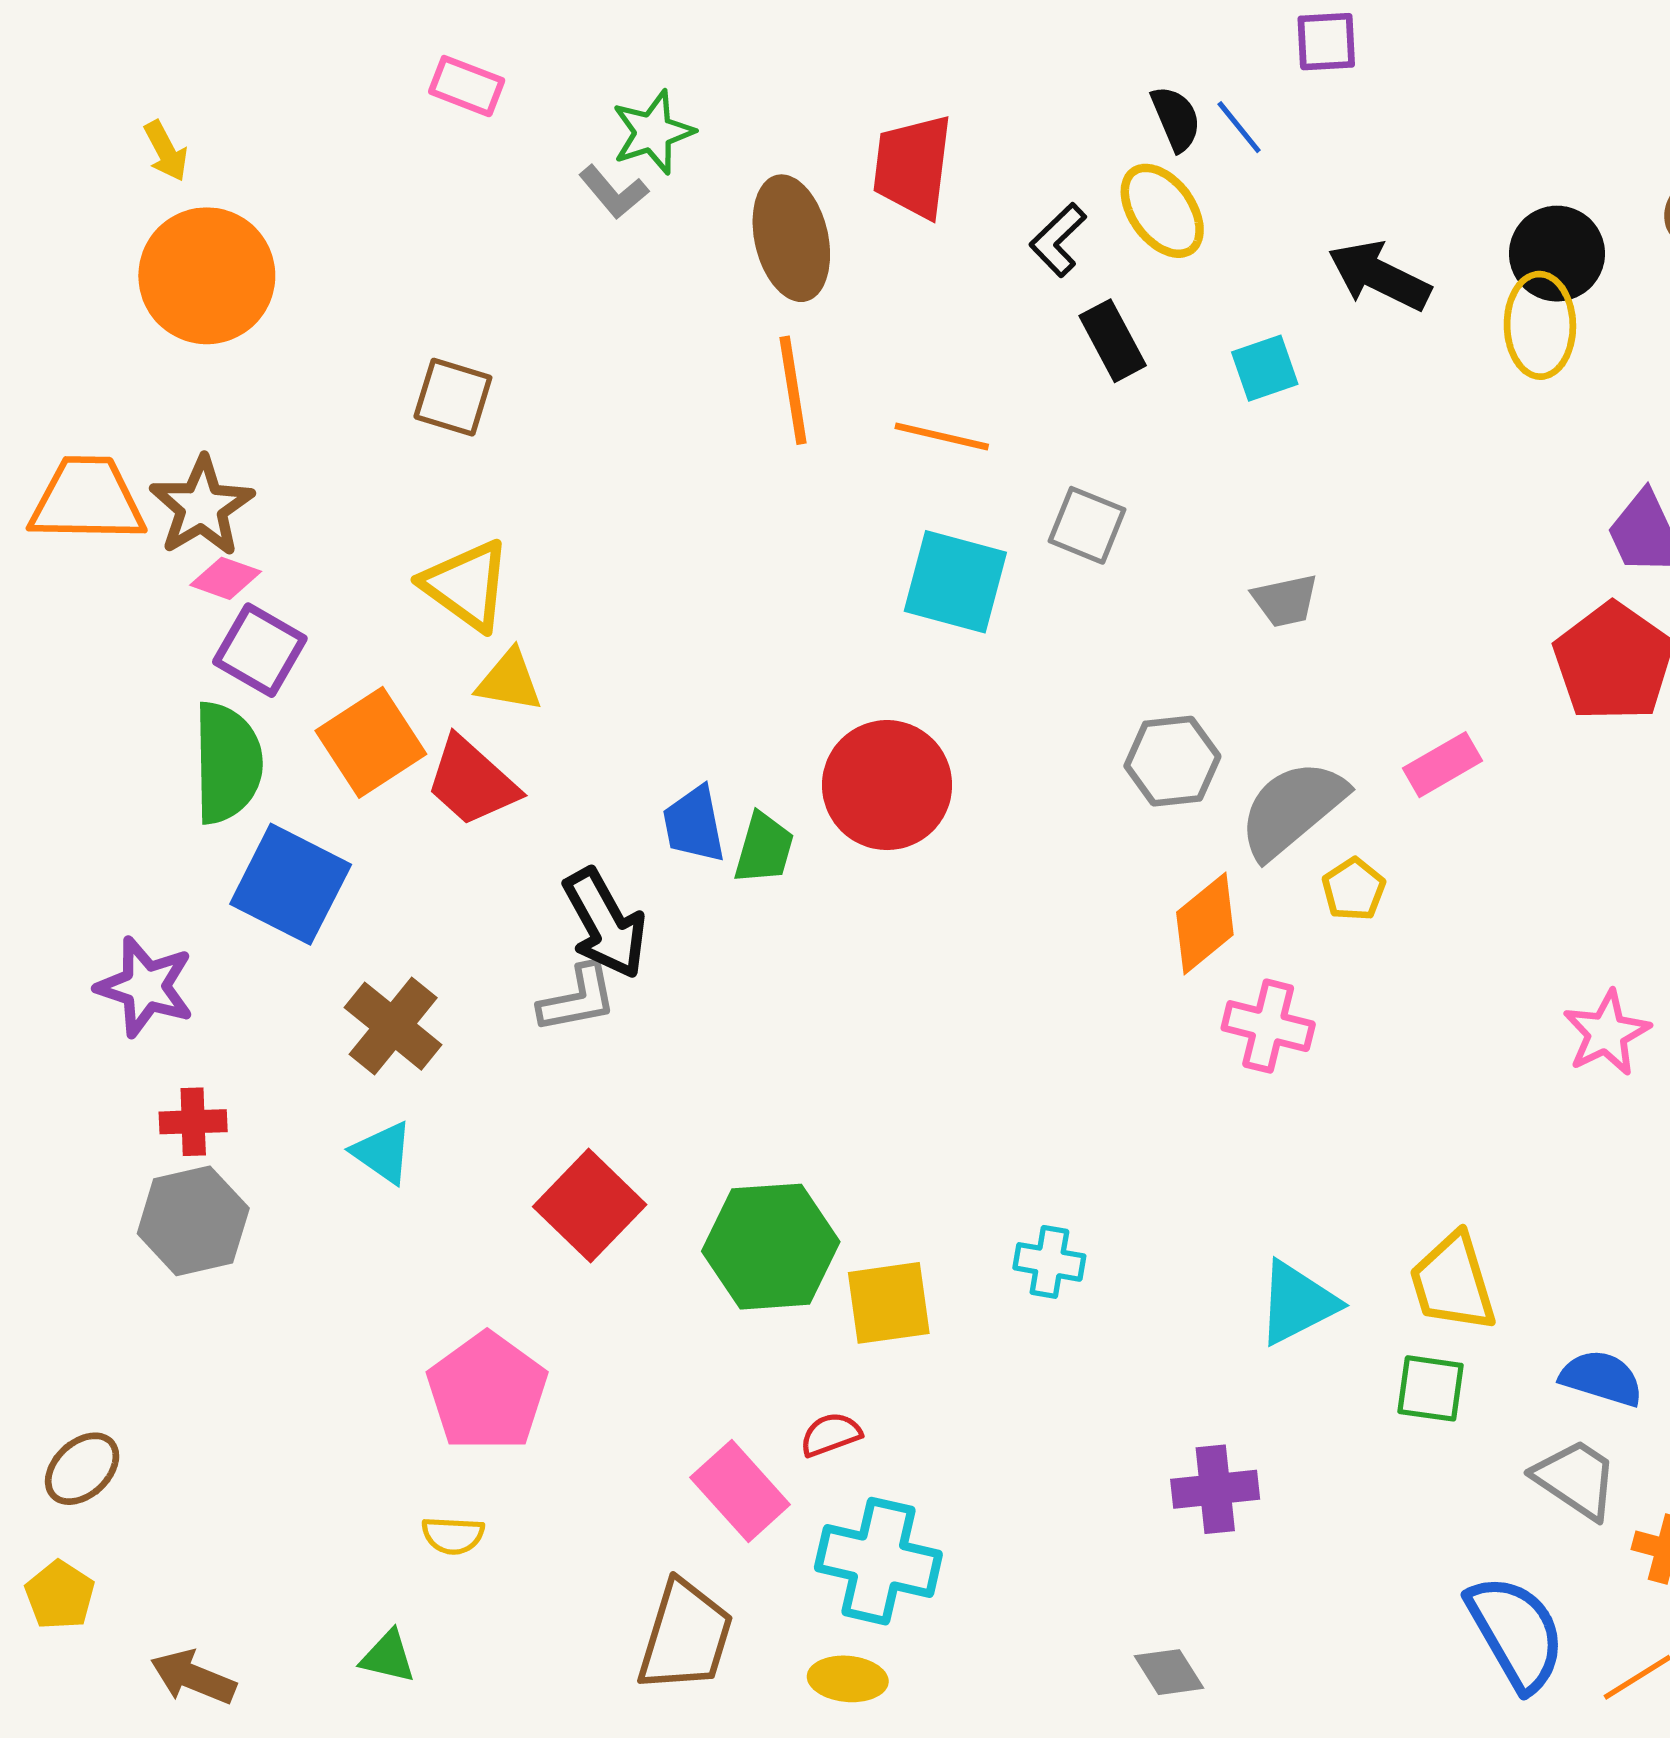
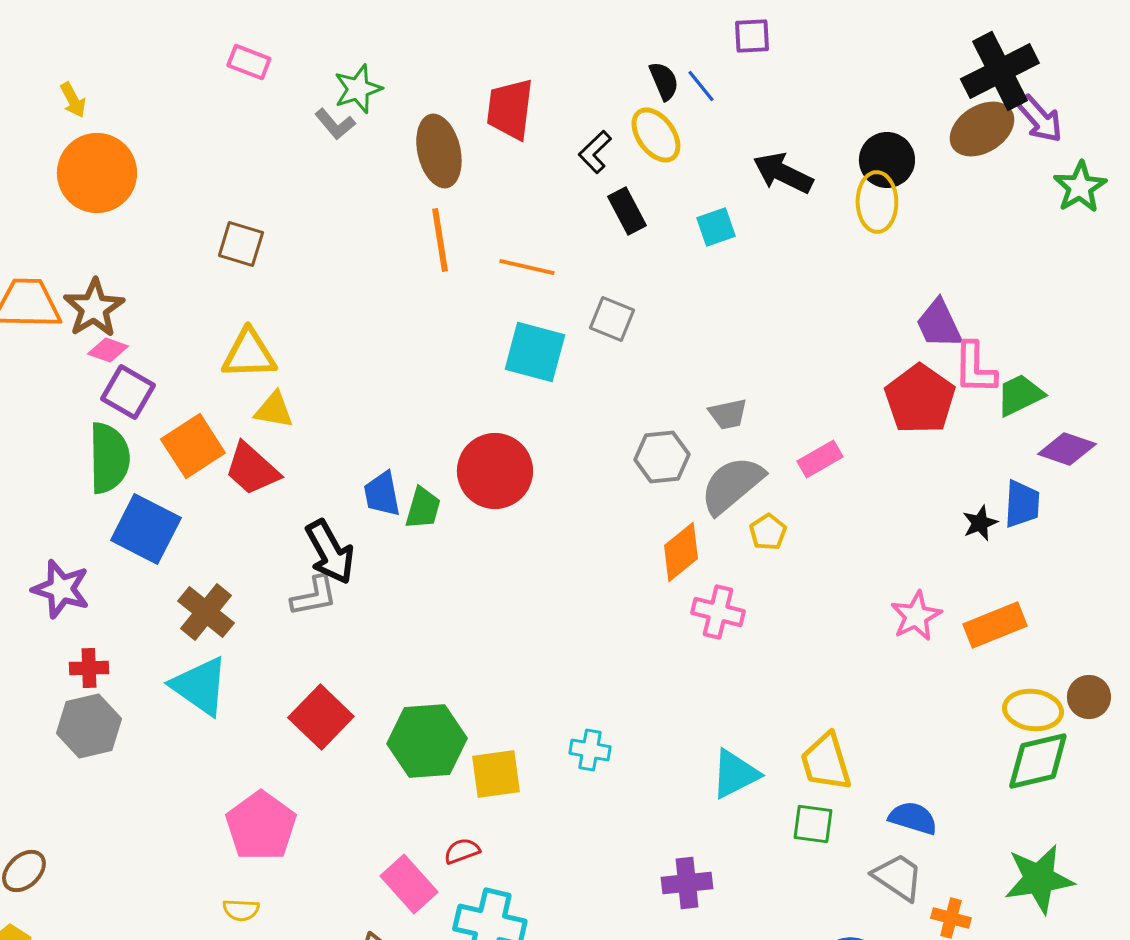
yellow triangle: (467, 585) -> (249, 354), turned -38
gray trapezoid: (1285, 601) -> (728, 414), moved
cyan triangle: (383, 1153) -> (200, 686), size x1.6

